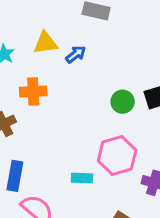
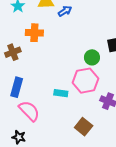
green circle: (123, 102) -> (92, 57), moved

